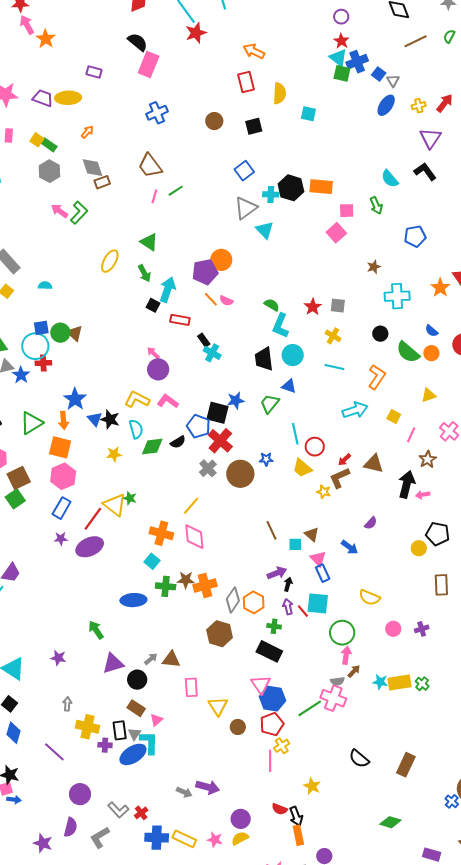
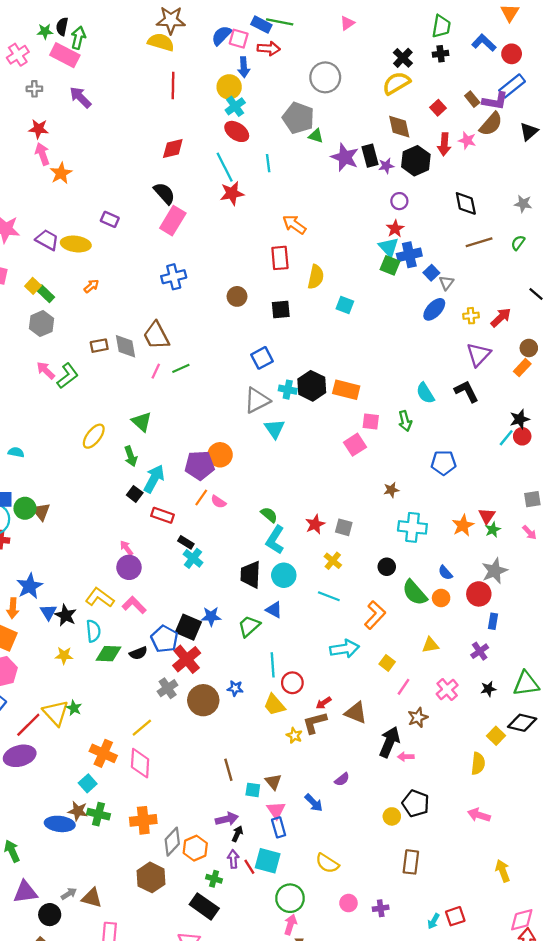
gray diamond: (92, 168) -> (126, 346), moved
orange line: (211, 299) -> (201, 497), turned 70
black rectangle: (204, 340) -> (186, 542), turned -32
brown star: (186, 580) -> (78, 811), moved

